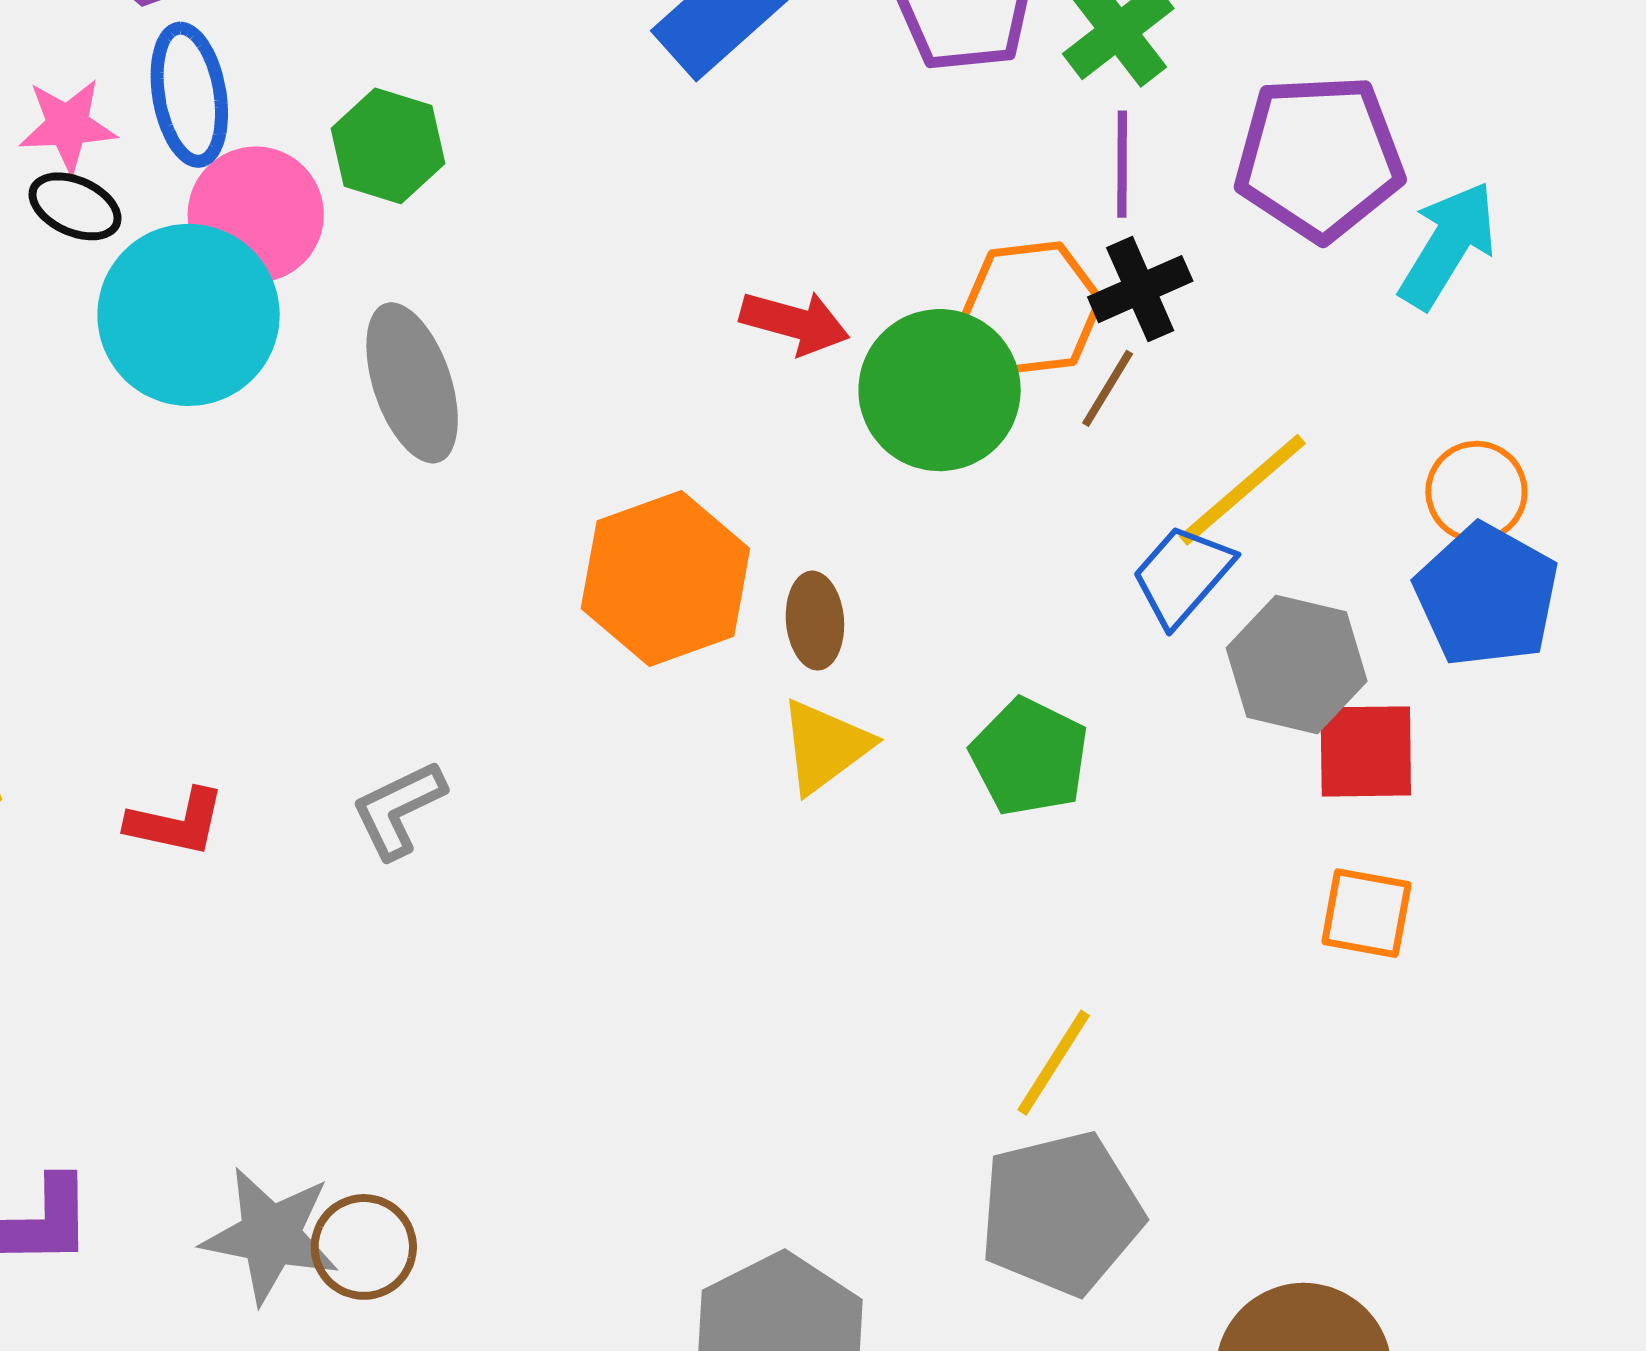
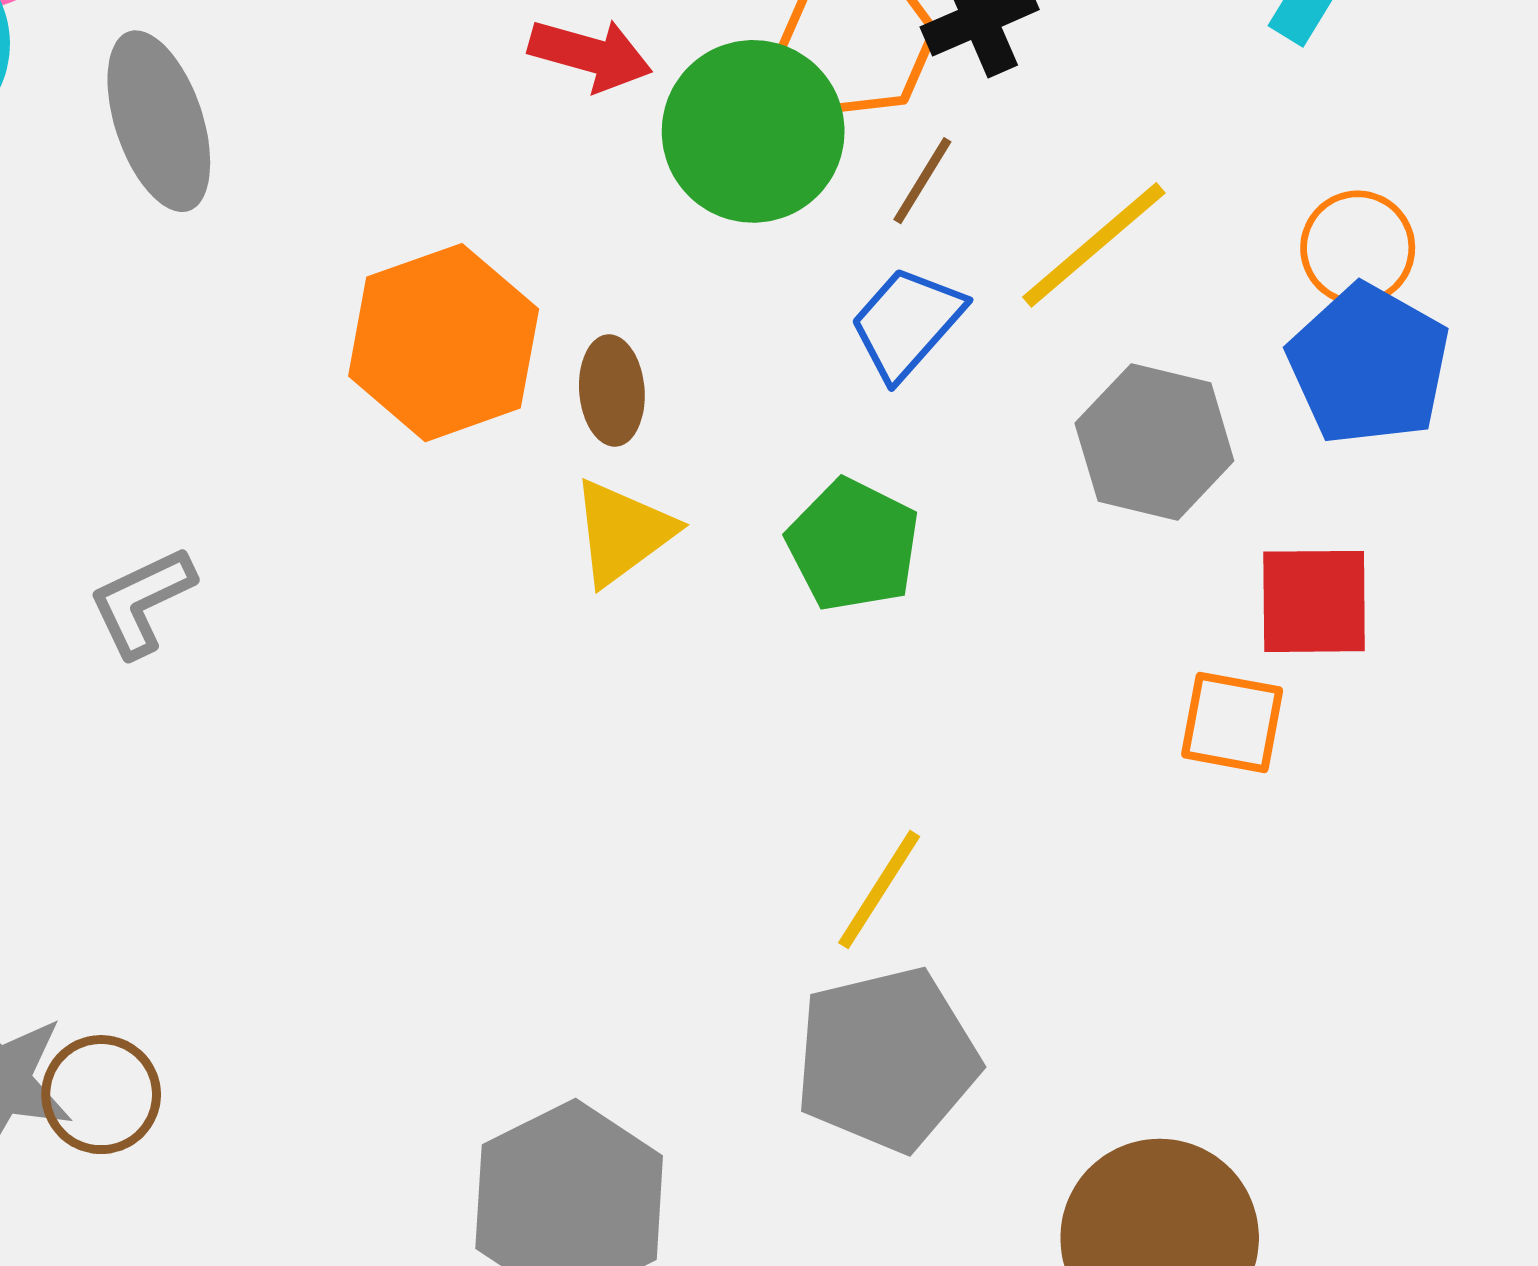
brown line: (1108, 388) -> (922, 181), moved
blue trapezoid: (1182, 575) -> (907, 323), moved
red square: (1366, 751) -> (1314, 601), moved

